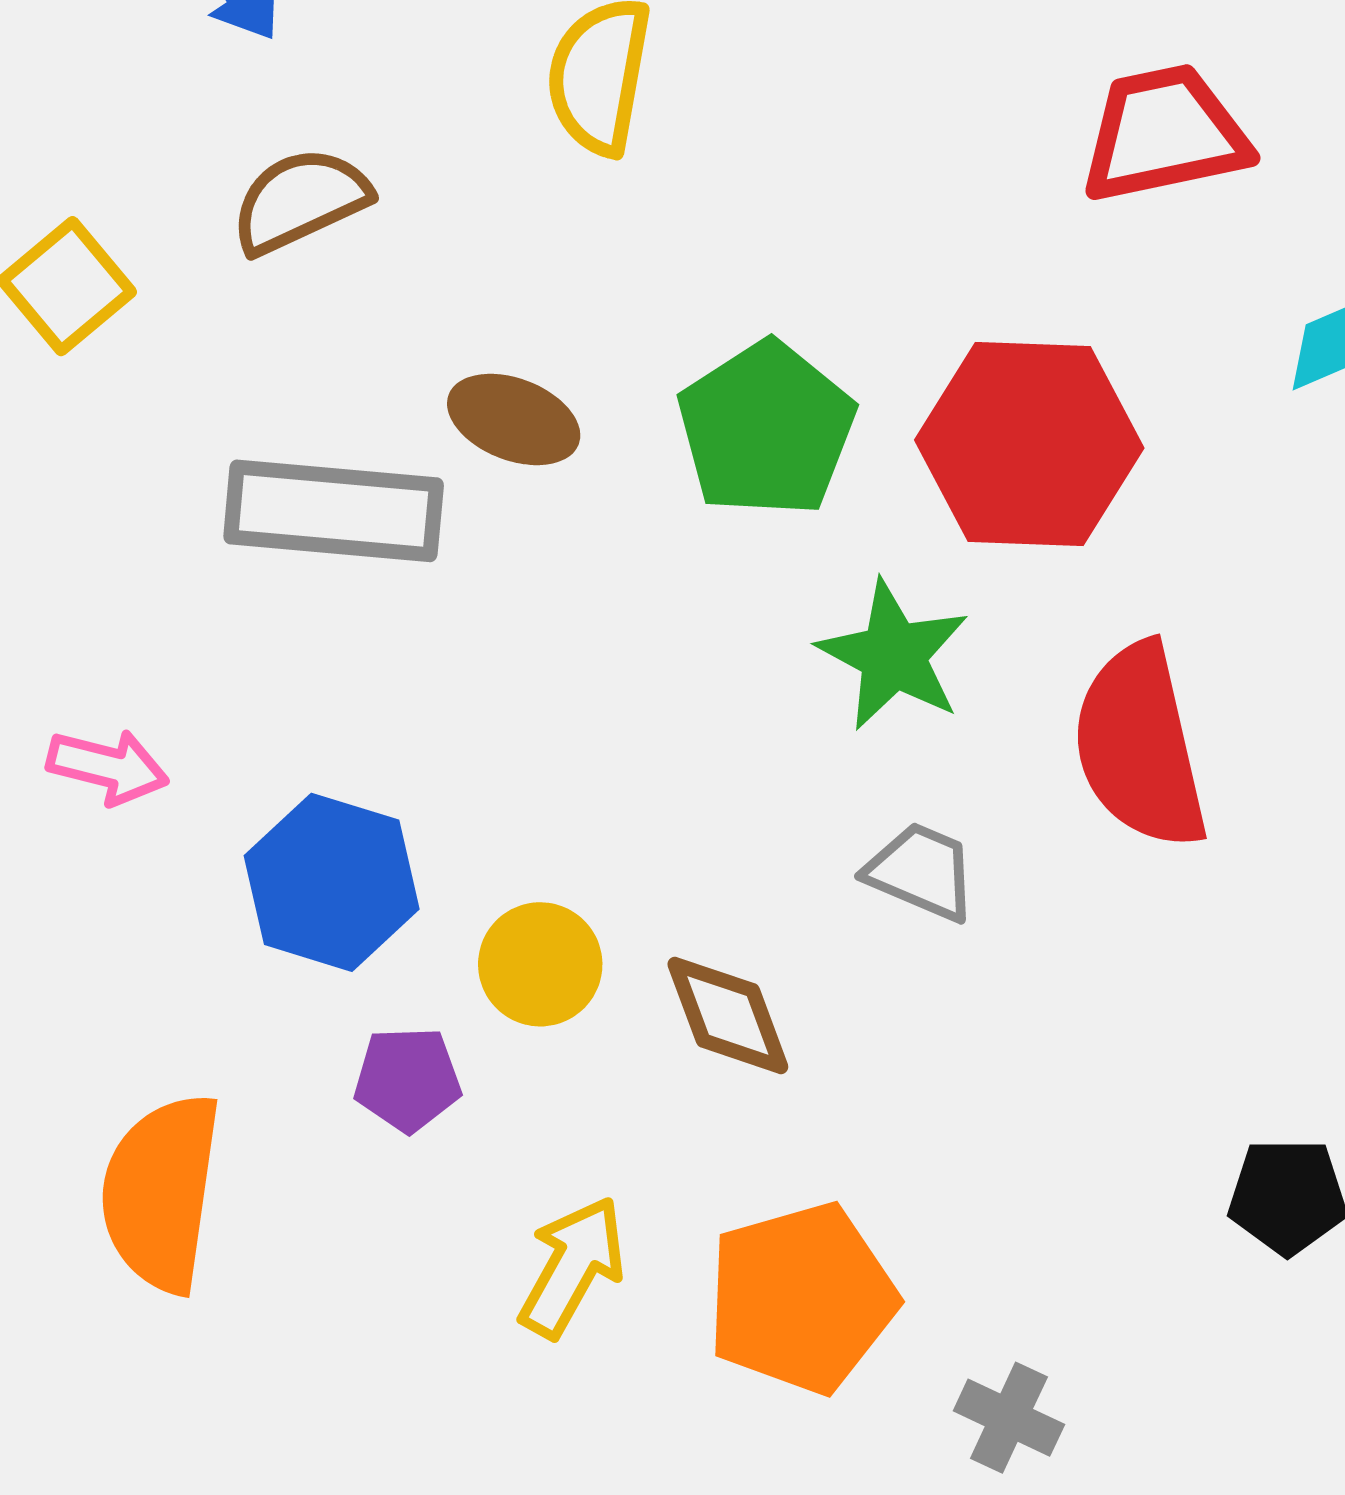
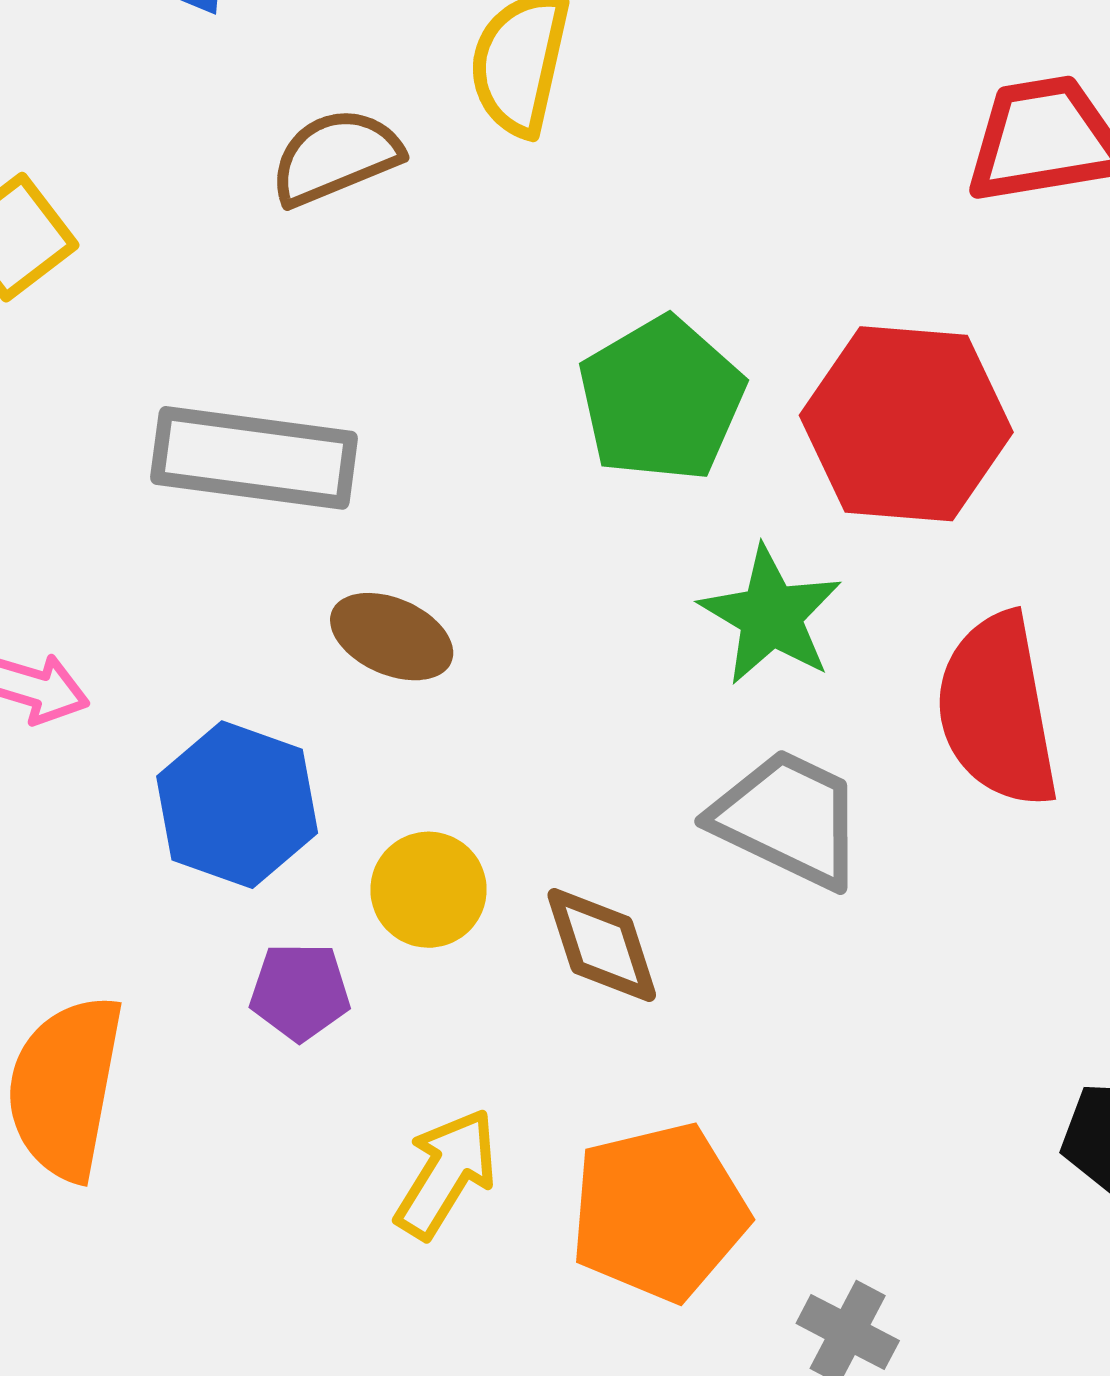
brown semicircle: (300, 201) -> (336, 157), moved
brown ellipse: (514, 419) -> (392, 637), moved
gray trapezoid: (921, 872) -> (788, 819), size x1.5

